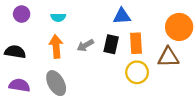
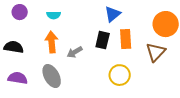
blue triangle: (122, 16) -> (113, 14), turned -36
gray arrow: (85, 45) -> (75, 52), moved
brown triangle: (168, 57) -> (156, 52), turned -45
yellow circle: (137, 72) -> (120, 75), moved

